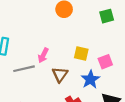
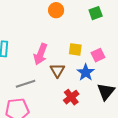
pink arrow: (43, 55) -> (41, 54), size x1.5
gray line: (24, 69) -> (26, 84), moved

